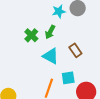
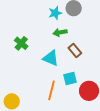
green arrow: (50, 32) -> (60, 32), moved, turned 56
green cross: (31, 35) -> (21, 43), moved

